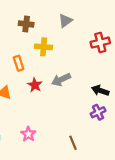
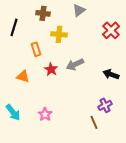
red cross: (100, 43) -> (111, 30), turned -30
purple cross: (98, 112) -> (105, 105), moved
brown line: (73, 143) -> (94, 122), moved

